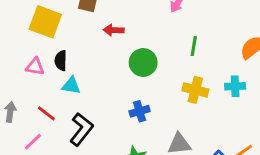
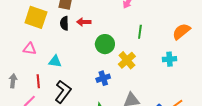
black semicircle: (61, 61) -> (64, 23), moved
yellow cross: (195, 90) -> (127, 60), moved, turned 36
red line: (46, 113) -> (38, 81), turned 48

